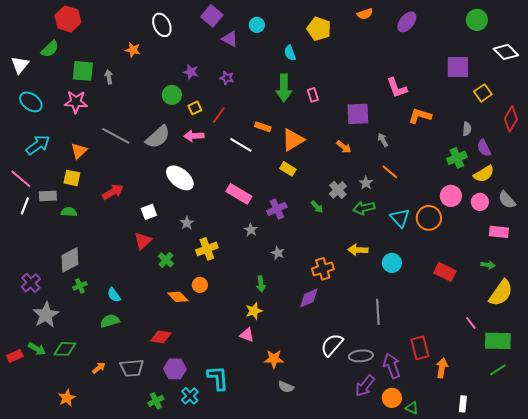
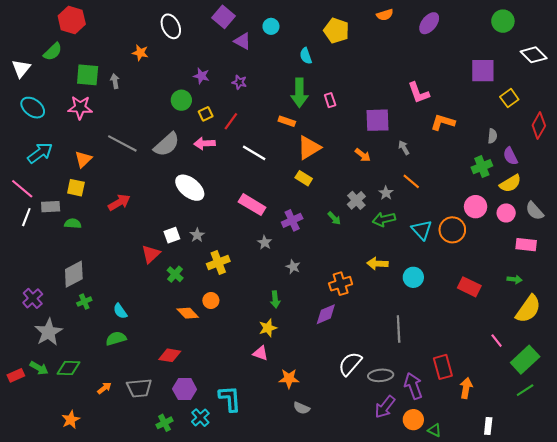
orange rectangle: (263, 127) -> (287, 121), moved
white square: (149, 212) -> (172, 235), moved
green rectangle: (498, 341) -> (525, 360), turned -44

